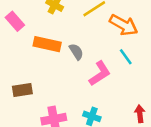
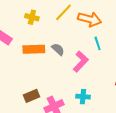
cyan line: (126, 57) -> (98, 43), turned 32
brown rectangle: (22, 90) -> (31, 96), moved

